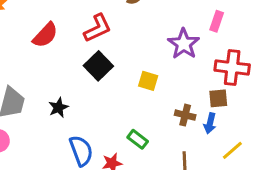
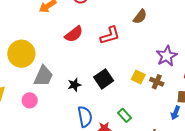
black square: (98, 66) -> (104, 79), moved
brown cross: (185, 115) -> (157, 82), moved

